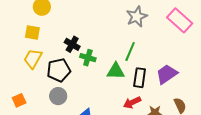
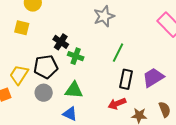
gray star: (137, 17) -> (104, 16), moved
yellow trapezoid: (33, 59) -> (19, 75), moved
green triangle: (116, 71) -> (74, 90), moved

